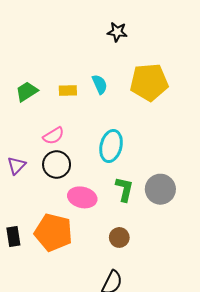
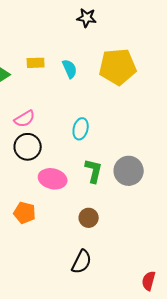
yellow rectangle: (68, 90) -> (36, 63), moved
cyan ellipse: (111, 146) -> (81, 129), size x0.7
orange pentagon: (53, 232) -> (25, 213), size x0.6

